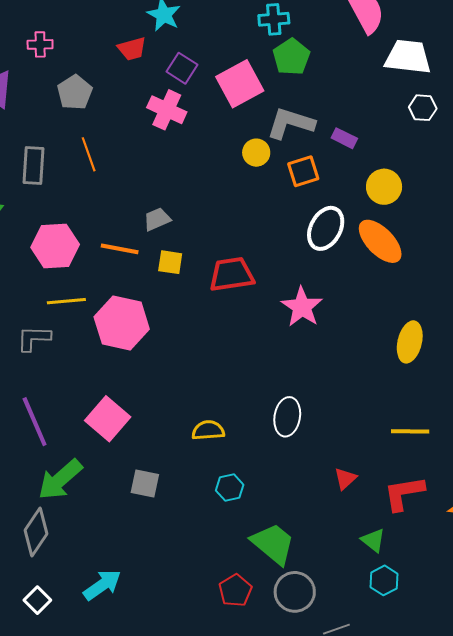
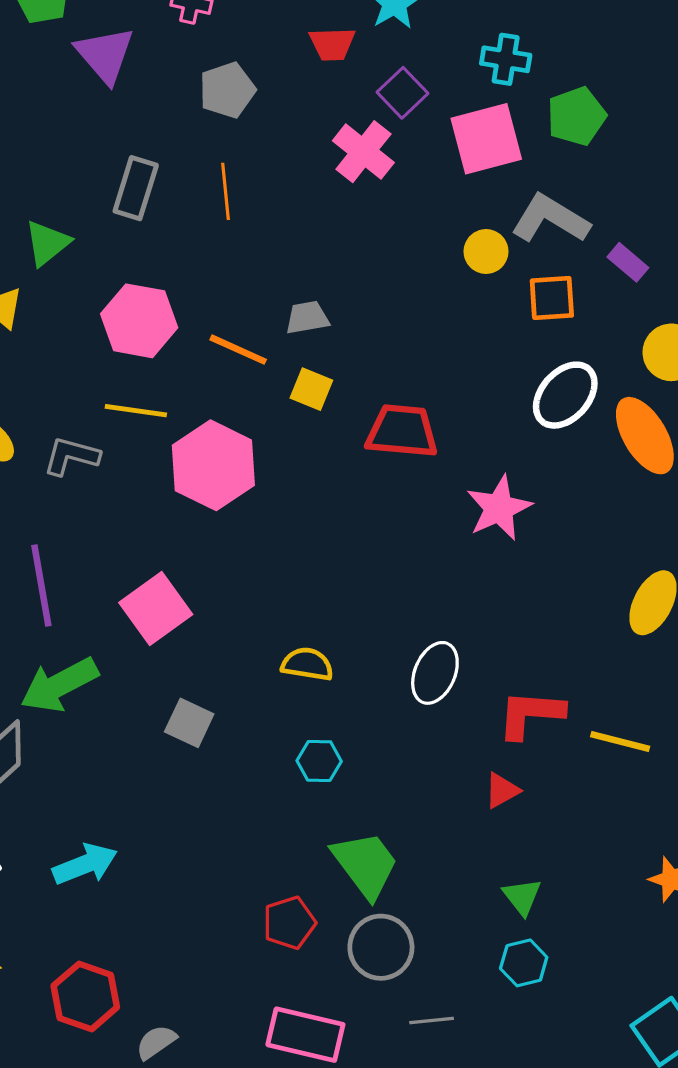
cyan cross: (274, 19) -> (506, 59), moved
red L-shape: (404, 493) -> (531, 714), moved

